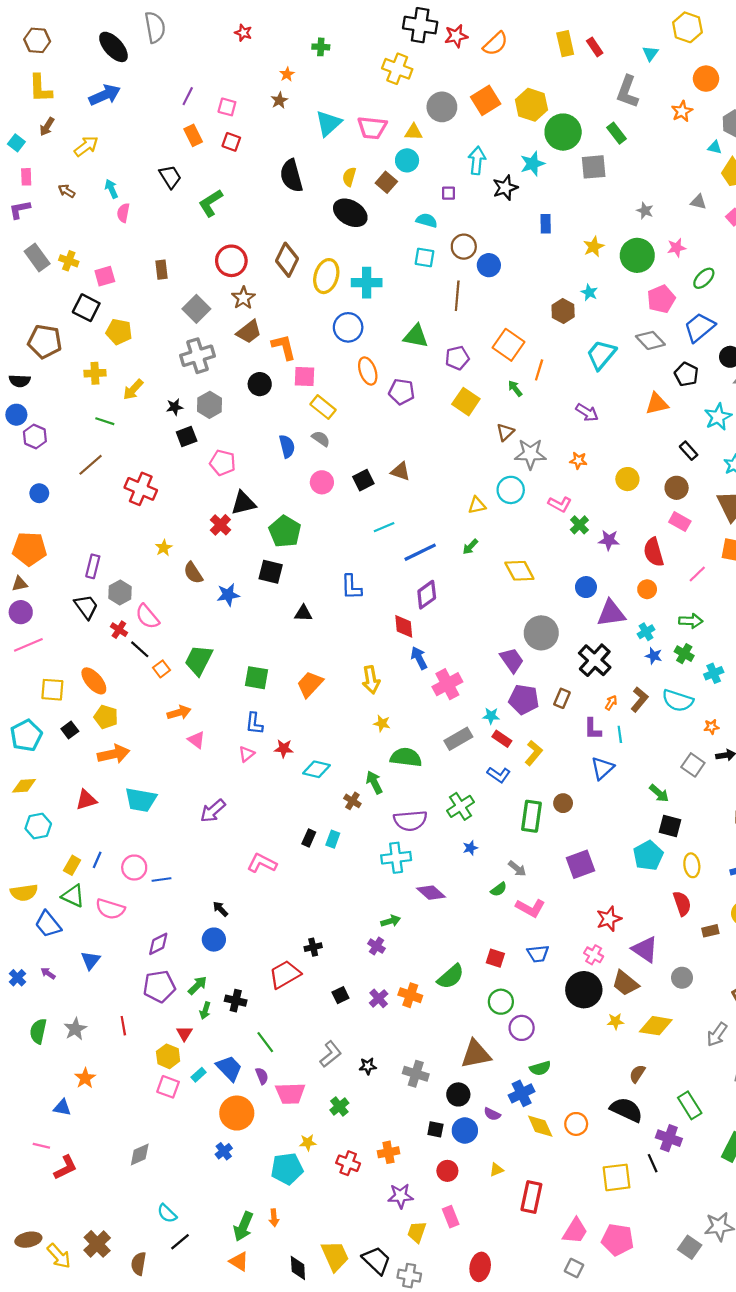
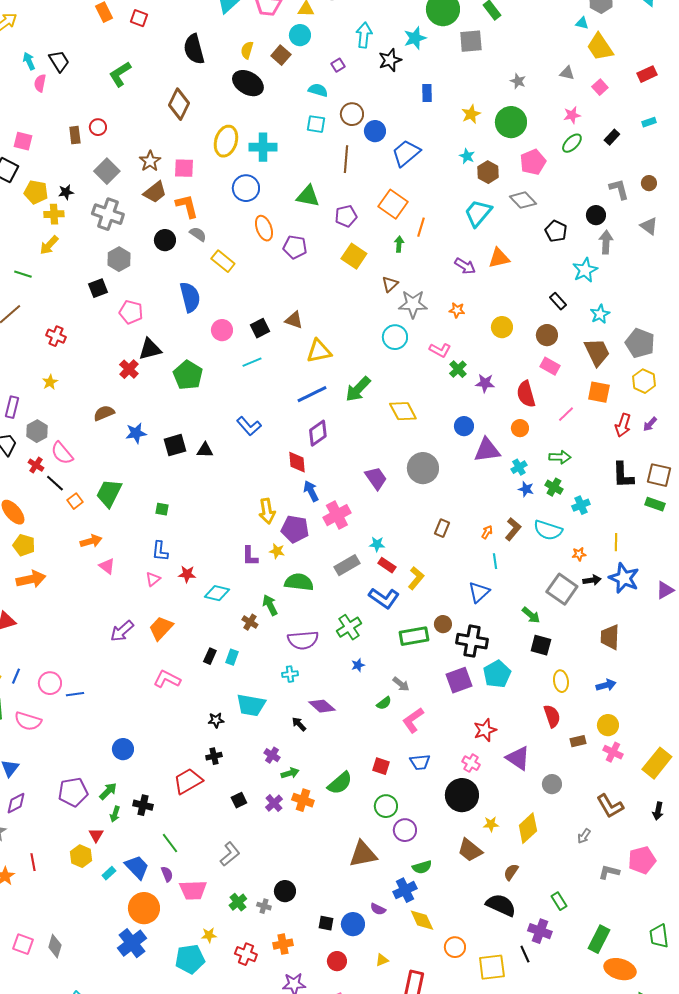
black trapezoid: (170, 177) -> (59, 61), moved
purple square: (448, 193) -> (338, 65), turned -32
pink star: (677, 248) -> (572, 115), moved
brown diamond: (287, 260) -> (179, 104), moved
red circle: (231, 261) -> (98, 127), moved, size x0.6
pink square: (105, 276) -> (23, 141), turned 30
brown hexagon: (563, 311) -> (488, 172), moved
blue trapezoid: (699, 327) -> (406, 153), moved
gray cross: (198, 356) -> (108, 214), turned 36
yellow cross: (95, 373) -> (54, 214), moved
pink square: (304, 376) -> (184, 168), moved
green arrow: (515, 388) -> (399, 244), turned 42
orange triangle: (657, 404) -> (499, 258), moved
black star: (175, 407) -> (66, 192), moved
gray semicircle: (321, 439) -> (198, 234), moved
blue semicircle: (287, 446) -> (190, 297), size x1.4
red cross: (141, 489) -> (56, 336), size x0.7
yellow triangle: (477, 505) -> (319, 351), moved, size x1.5
cyan line: (384, 527) -> (252, 362), moved
green arrow: (470, 547) -> (358, 389), size x1.8
yellow star: (164, 548) -> (50, 382), moved
black square: (271, 572) -> (175, 445), moved, turned -30
brown semicircle: (193, 573) -> (104, 413), turned 100
blue L-shape: (351, 587) -> (249, 426), turned -40
purple trapezoid: (512, 660) -> (376, 478), moved
black cross: (595, 660) -> (472, 641), moved, turned -32
green square: (256, 678) -> (162, 509), size x0.6
orange trapezoid: (310, 684) -> (161, 628), moved
purple pentagon: (524, 699) -> (295, 529), moved
purple L-shape: (593, 729) -> (250, 556), moved
gray square: (693, 765) -> (562, 589), size x1.4
blue L-shape: (499, 775) -> (384, 598), size x1.4
cyan trapezoid: (141, 800) -> (251, 705), moved
green rectangle: (531, 816) -> (414, 636), turned 72
cyan pentagon: (648, 855) -> (497, 674), moved
cyan cross: (396, 858) -> (290, 674), size x0.6
pink L-shape: (530, 908) -> (413, 720), turned 116
black arrow: (220, 909) -> (299, 724), moved
green arrow: (391, 921) -> (290, 773), moved
purple diamond: (158, 944) -> (16, 803), moved
brown trapezoid: (625, 983) -> (470, 850), moved
red line: (123, 1026) -> (33, 862), moved
yellow diamond: (656, 1026) -> (528, 828), turned -52
gray arrow: (717, 1034) -> (584, 836), size x0.7
black star: (368, 1066) -> (216, 720), moved
gray cross: (416, 1074) -> (264, 906), moved, size x0.6
pink square: (168, 1087) -> (23, 944), moved
black circle: (458, 1094) -> (285, 891), moved
green rectangle: (690, 1105) -> (559, 901), size x0.7
orange circle: (576, 1124) -> (455, 947), moved
blue cross: (224, 1151) -> (132, 943), size x1.8
gray diamond: (140, 1154) -> (55, 946), turned -50

